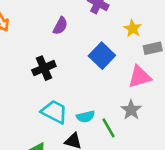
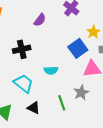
blue square: (102, 56) -> (78, 48), moved
cyan semicircle: (86, 117) -> (51, 70), moved

